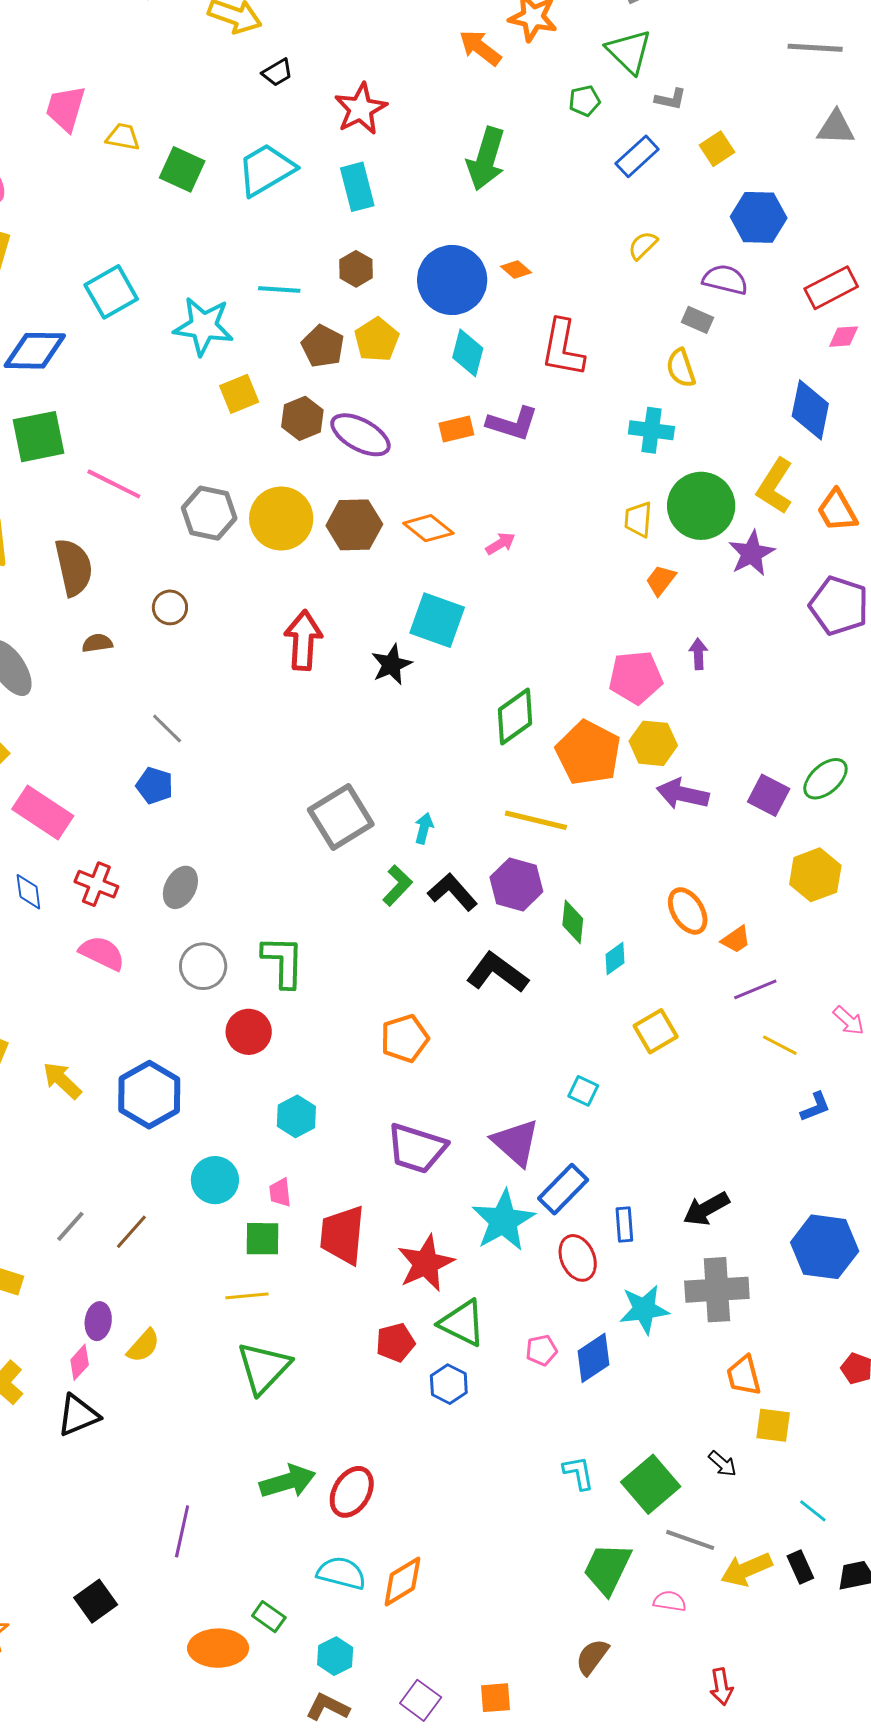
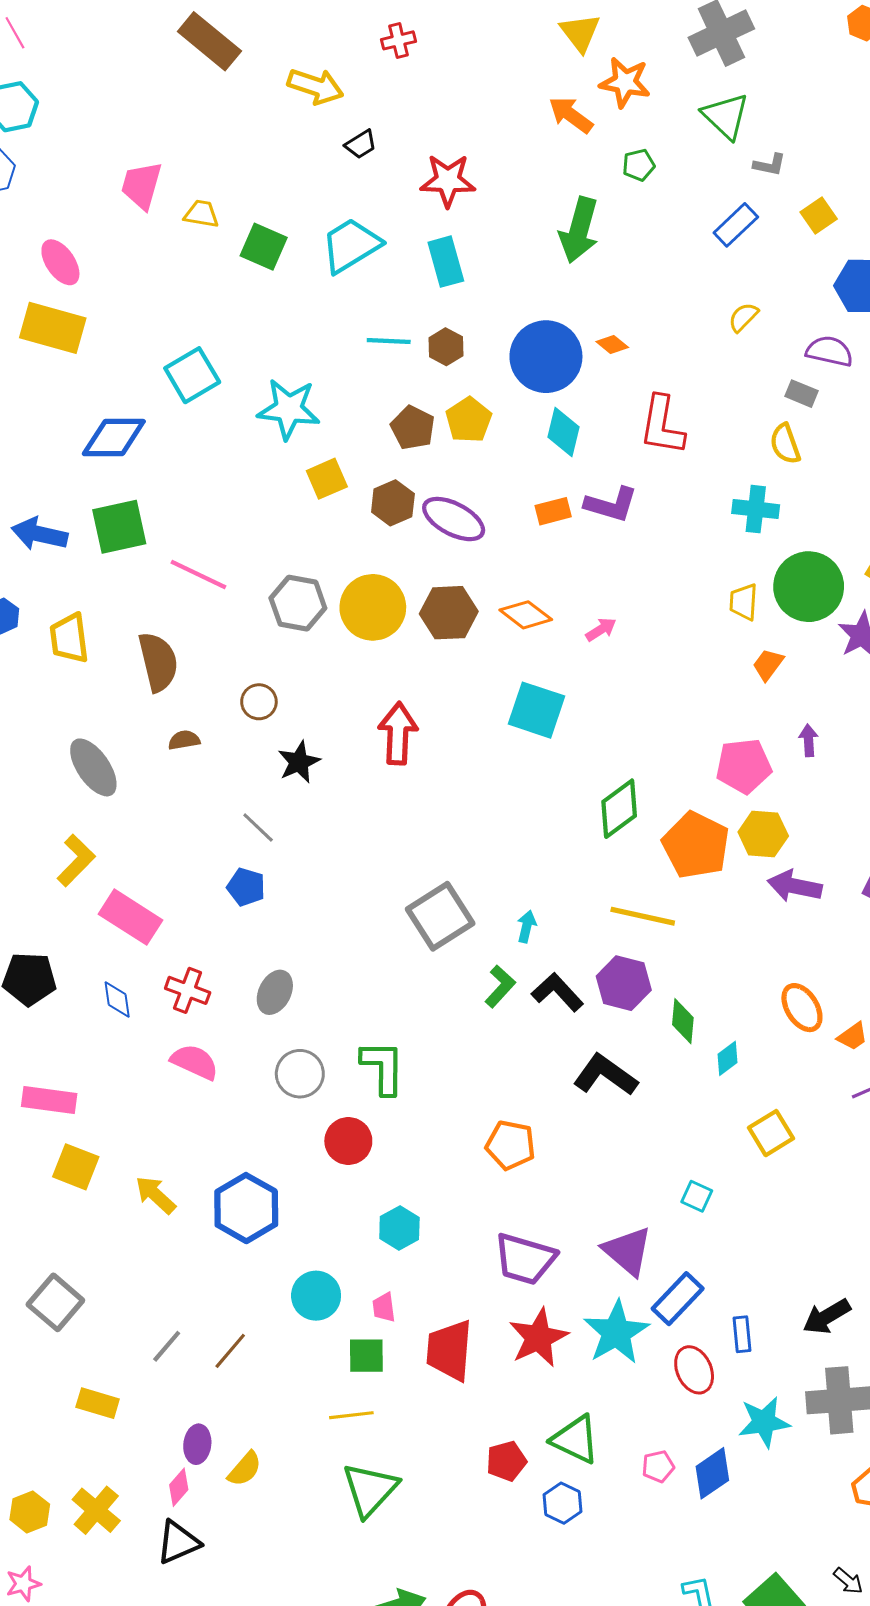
green pentagon: (585, 101) -> (639, 165), moved
red star: (361, 109) -> (448, 180), turned 30
cyan line: (279, 290) -> (389, 341), moved
black star: (391, 665) -> (299, 762), moved
orange pentagon: (405, 1038) -> (511, 1145), turned 30
red star: (426, 1263) -> (538, 1338), moved

